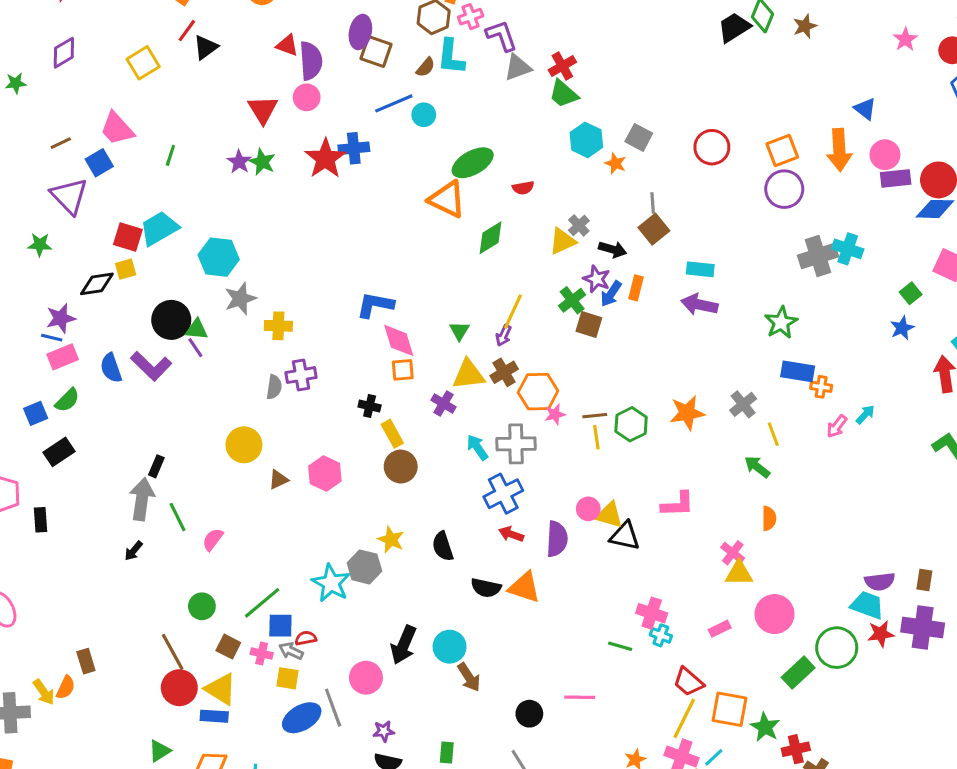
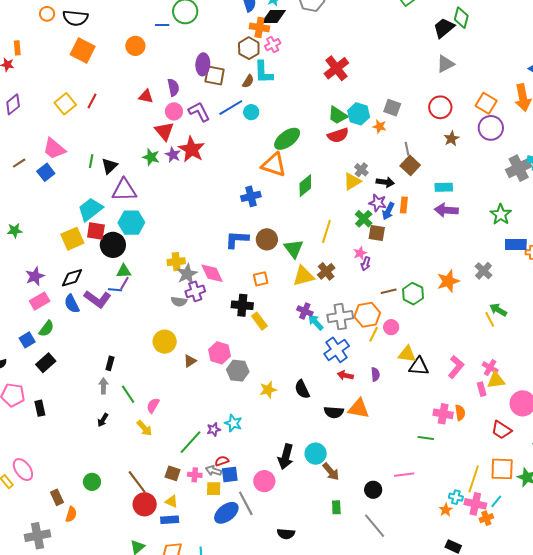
brown star: (805, 26) -> (451, 139), moved
red line: (187, 31) -> (92, 101), moved
purple L-shape: (501, 36) -> (199, 112), moved
red triangle: (287, 45) -> (146, 96), moved
black triangle: (206, 47) -> (110, 166), moved
purple semicircle: (311, 61) -> (173, 87), size x0.7
red cross: (562, 66) -> (336, 68), size x1.4
gray triangle: (518, 68) -> (445, 64), moved
green trapezoid: (564, 94) -> (338, 115), moved
red triangle: (263, 110) -> (164, 131), moved
blue cross: (354, 148) -> (251, 196), moved
orange square: (782, 151) -> (486, 103), turned -30
purple star: (239, 162) -> (173, 155), moved
red semicircle: (523, 188) -> (338, 135), moved, size x1.5
purple triangle: (69, 196) -> (124, 190), moved, turned -40
red square: (128, 237) -> (96, 231), moved
yellow square: (126, 269) -> (72, 239), size x1.6
black diamond: (97, 284) -> (72, 278), moved
gray star: (240, 299) -> (187, 274), moved
black circle: (171, 320) -> (113, 245), moved
green triangle: (459, 331) -> (294, 249), size x1.5
purple arrow: (504, 335) -> (366, 264), moved
blue line: (52, 338) -> (115, 290), moved
pink diamond: (399, 340) -> (212, 273), moved
purple line: (195, 348) -> (125, 283), turned 72
gray semicircle: (274, 387) -> (179, 302), turned 98
orange hexagon: (538, 392) -> (367, 315), moved
purple cross: (444, 403) -> (305, 311), moved
black cross: (370, 406) -> (242, 305), size x1.5
pink star: (555, 414) -> (360, 253), moved
yellow line: (773, 434) -> (490, 319), moved
yellow line: (596, 437) -> (374, 334), moved, turned 42
brown circle: (401, 467) -> (267, 239), moved
gray arrow: (142, 499) -> (103, 386), size x0.6
pink L-shape: (678, 504) -> (456, 367), moved, turned -40
pink circle: (588, 509) -> (391, 327), moved
orange semicircle: (769, 518) -> (460, 413), moved
purple semicircle: (557, 539) -> (375, 374), size x0.6
yellow star: (391, 540) -> (268, 390), turned -30
gray hexagon: (364, 567) -> (238, 371), moved
cyan star: (331, 583) -> (233, 423), size x0.7
green circle: (202, 606) -> (92, 482), moved
blue square: (280, 626) -> (230, 474), moved
pink rectangle: (720, 629) -> (482, 389), moved, turned -72
cyan cross: (661, 635) -> (456, 497), moved
brown rectangle: (86, 661) -> (57, 497), moved
red trapezoid: (688, 682) -> (501, 430), moved
yellow triangle: (221, 689) -> (171, 502), size x0.6
yellow arrow: (44, 692) -> (144, 428), moved
purple star: (384, 731) -> (214, 429), moved
green rectangle: (447, 752) -> (336, 507), moved

